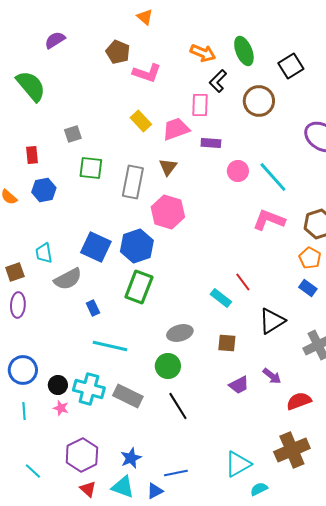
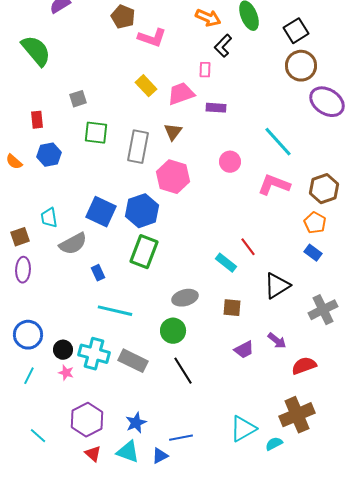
brown circle: (259, 101) -> (301, 66), moved
pink rectangle: (200, 105) -> (205, 70), size x0.7
pink circle: (238, 171) -> (230, 162), moved
cyan line: (24, 411) -> (29, 376), turned 30
cyan semicircle: (259, 489) -> (274, 444), moved

